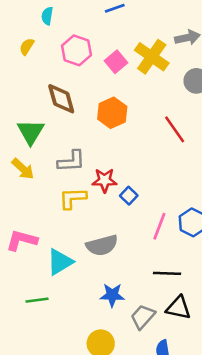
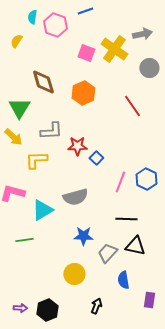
pink hexagon: (76, 50) -> (55, 25), moved
pink square: (116, 62) -> (86, 53), turned -30
yellow L-shape: (73, 198) -> (36, 160), moved

